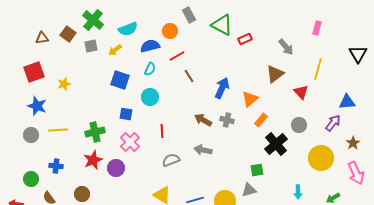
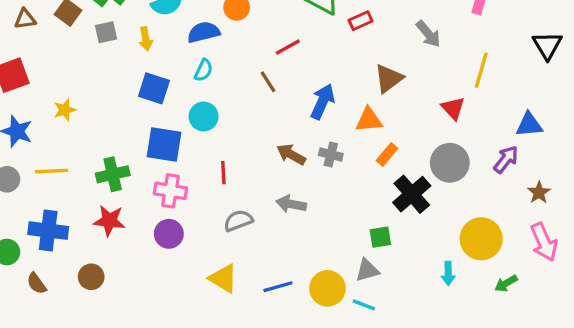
yellow arrow: (115, 50) -> (146, 39), turned -64
red line: (177, 56) -> (288, 47), moved
brown triangle: (275, 74) -> (389, 78), moved
yellow star: (64, 84) -> (65, 110), moved
orange triangle: (250, 99) -> (369, 120), turned 36
blue square: (126, 114) -> (164, 145), size x1.6
gray circle: (299, 125) -> (450, 163), size x1.5
pink cross: (130, 142) -> (170, 191), turned -36
yellow circle: (321, 158) -> (481, 239), moved
red star: (93, 160) -> (109, 221), turned 30
blue cross: (56, 166) -> (48, 231), size x1.6
purple circle: (116, 168) -> (169, 234), moved

